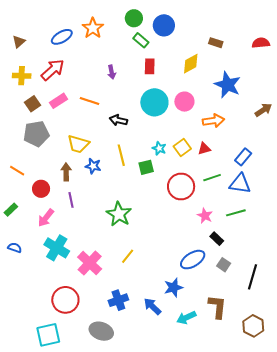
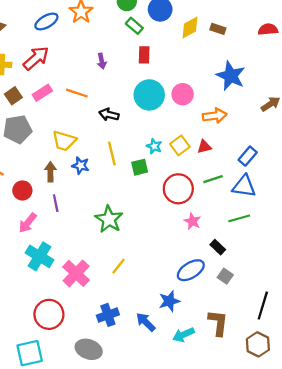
yellow diamond: (191, 64) -> (190, 27), moved
pink star: (205, 216) -> (192, 221), moved
black line: (253, 277) -> (263, 305), moved

